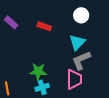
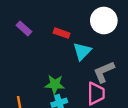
white circle: (81, 15) -> (104, 21), size x1.5
cyan triangle: (77, 42) -> (82, 51), moved

